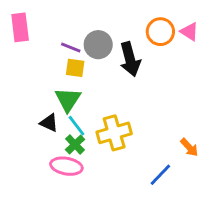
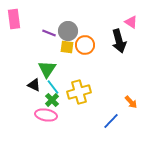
orange circle: (160, 32) -> (85, 45), moved
black arrow: (130, 59) -> (119, 41), moved
yellow square: (75, 68) -> (67, 47), moved

